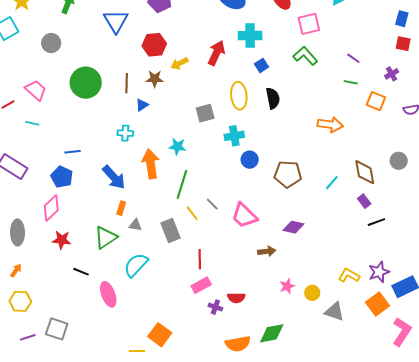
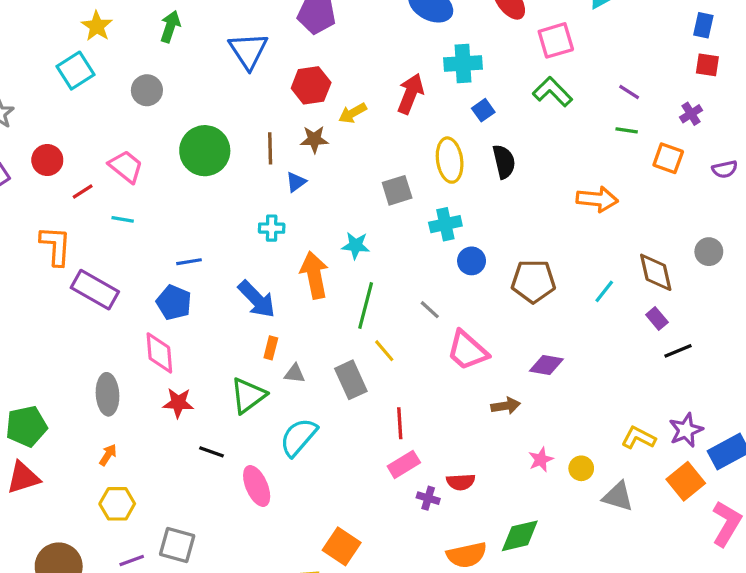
gray line: (212, 204) -> (430, 310), moved
pink diamond: (51, 208) -> (159, 353), turned -48

